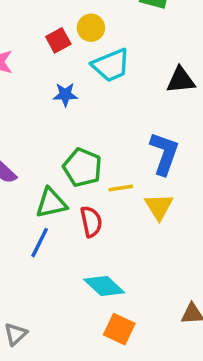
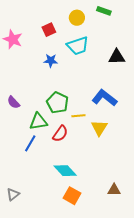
yellow circle: (91, 28) -> (77, 18), moved
blue L-shape: (164, 153) -> (104, 98), turned -75
red semicircle: (91, 222) -> (60, 134), turned 42

